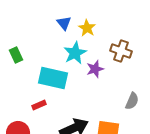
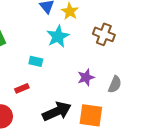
purple star: (95, 69) -> (86, 77), moved
cyan rectangle: (53, 78) -> (36, 61), size x0.5

